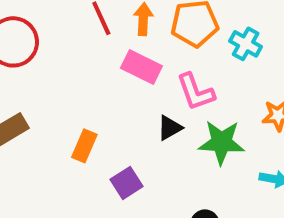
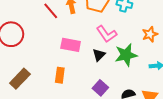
pink rectangle: (141, 67) -> (71, 45), moved
purple square: (127, 183) -> (100, 88), moved

